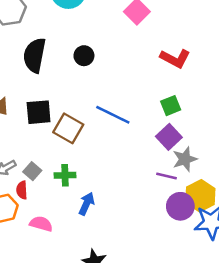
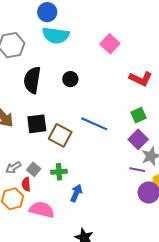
pink semicircle: (41, 224) -> (42, 210), size x1.4

